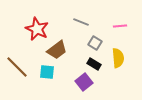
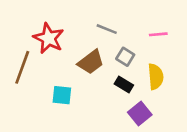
brown trapezoid: (57, 50) -> (91, 62), moved
brown line: (17, 67) -> (22, 67), moved, turned 65
purple square: (84, 82) -> (140, 114), moved

